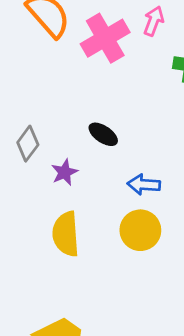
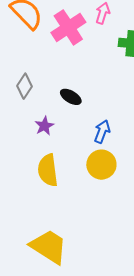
gray diamond: (28, 144) -> (24, 86), moved
blue arrow: (144, 185) -> (102, 131), turned 110

